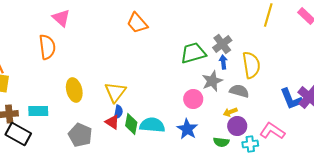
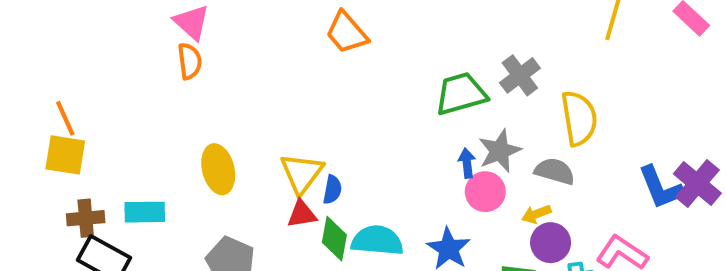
orange semicircle: (47, 47) -> (190, 61), moved, size x0.7
blue arrow: (223, 62) -> (467, 163), moved
pink circle: (193, 99) -> (485, 192), moved
blue semicircle: (118, 112) -> (332, 190), moved
red triangle: (112, 122) -> (302, 214), moved, turned -42

